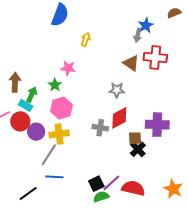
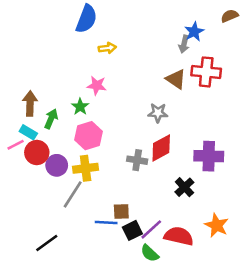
yellow arrow: (86, 39) -> (107, 48), moved, turned 64
cyan rectangle: (26, 105) -> (28, 132), moved
brown square: (135, 138) -> (121, 211), moved
blue line: (54, 177) -> (106, 223), moved
orange star: (173, 189) -> (217, 225), moved
green semicircle: (101, 197) -> (150, 253), moved, turned -119

